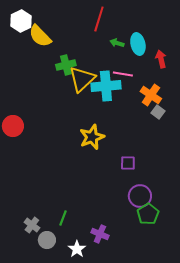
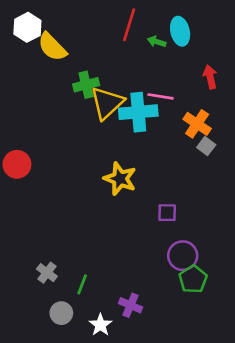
green arrow: (117, 43) -> (157, 42), moved
cyan ellipse: (138, 44) -> (180, 31), moved
yellow star: (92, 137) -> (120, 179), turned -30
gray cross: (32, 225) -> (47, 273), moved

